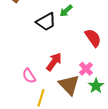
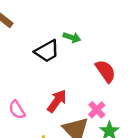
green arrow: (66, 11) -> (72, 37), turned -120
pink semicircle: (29, 76) -> (17, 110), moved

